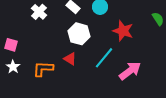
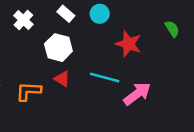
white hexagon: (79, 34) -> (58, 48), moved
cyan line: (104, 58) -> (105, 78), turned 65

